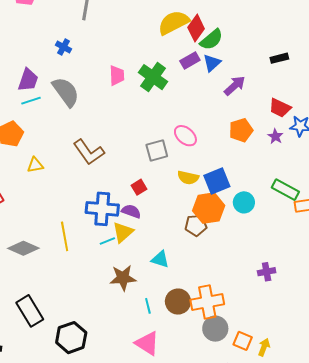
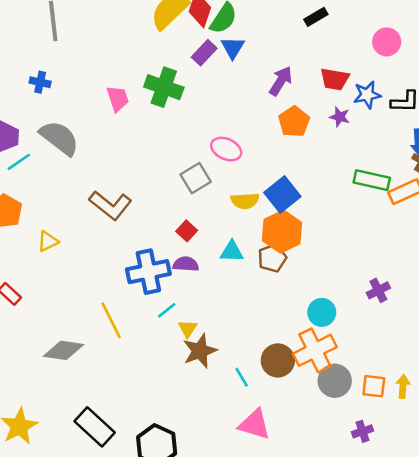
purple arrow: (235, 86) -> (281, 81), moved
cyan circle: (244, 202) -> (322, 312), moved
yellow triangle: (123, 232) -> (188, 329), moved, size x0.7
cyan triangle: (160, 259) -> (232, 251), moved

